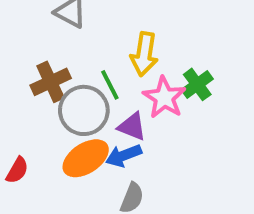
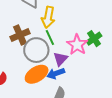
yellow arrow: (144, 54) -> (48, 17), moved
purple triangle: (132, 127) -> (60, 59), turned 49

